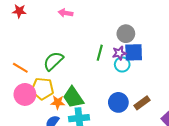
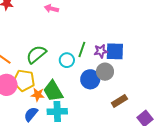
gray circle: (126, 34) -> (105, 72), moved
cyan circle: (122, 64) -> (67, 60), moved
blue circle: (118, 102) -> (90, 79), moved

